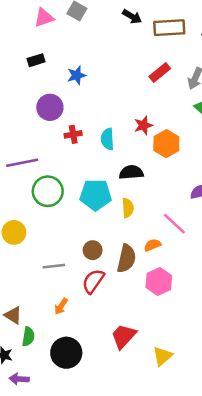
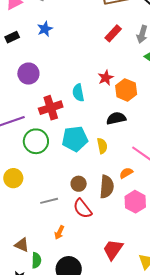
blue star: (77, 75) -> (45, 29), moved
red cross: (73, 134) -> (51, 108), moved, size x1.6
black semicircle: (131, 172) -> (116, 118), moved
red semicircle: (93, 281) -> (82, 209), turned -65

